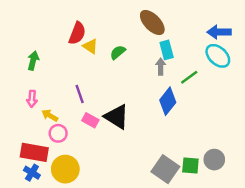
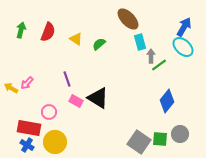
blue arrow: (219, 32) -> (184, 27), turned 120
red semicircle: (77, 33) -> (48, 32), moved
green arrow: (33, 61) -> (21, 30), moved
gray arrow: (161, 67) -> (151, 56), moved
pink arrow: (32, 99) -> (27, 83), turned 40
blue diamond: (168, 101) -> (167, 101), moved
yellow arrow: (50, 115) -> (11, 88), moved

